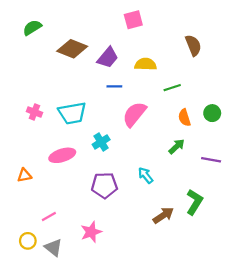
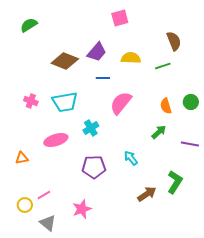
brown diamond: (72, 49) -> (65, 61), moved
green line: (172, 88) -> (163, 66), moved
yellow circle: (28, 241) -> (25, 205), moved

